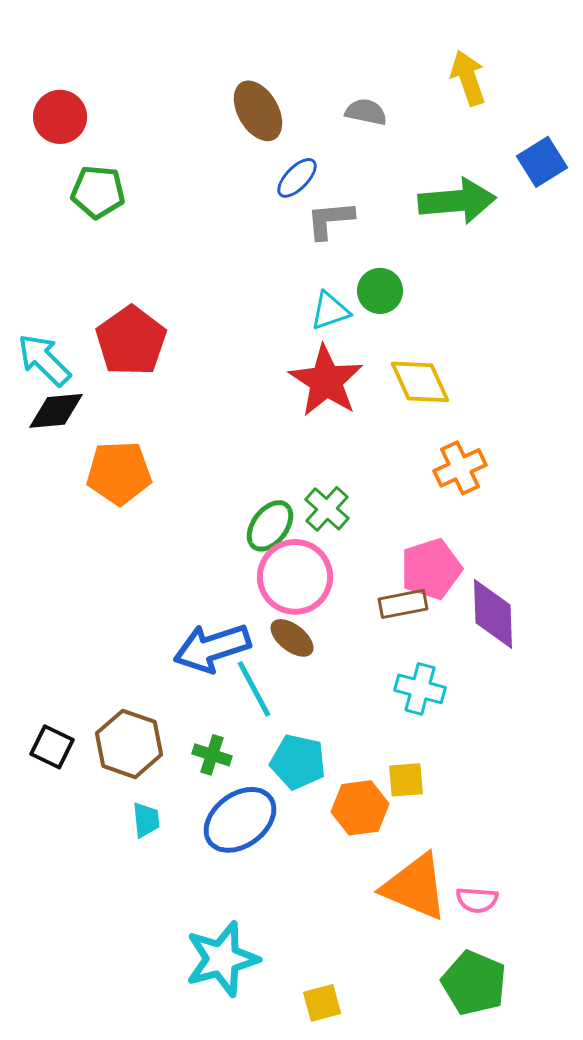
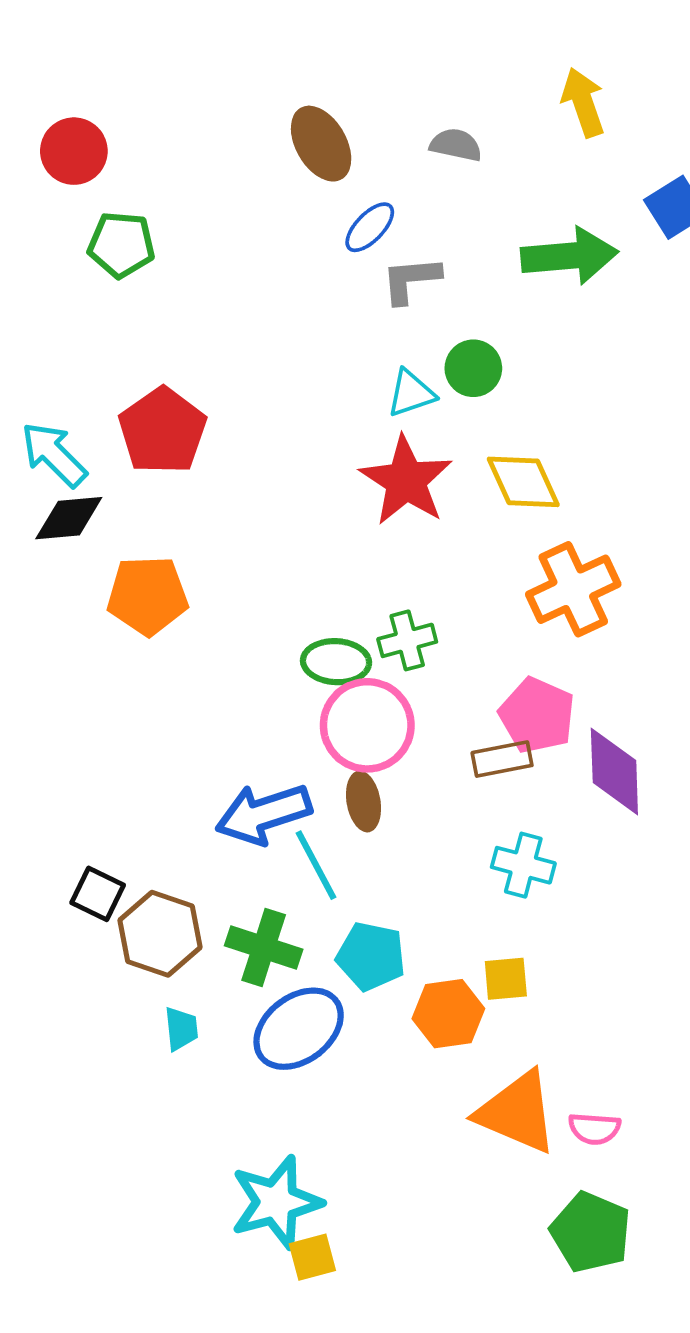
orange cross: (460, 468) -> (573, 589), size x1.4
green cross: (327, 509) -> (407, 640), turned 33
green ellipse: (270, 526) -> (336, 662), turned 56
pink pentagon: (431, 569) -> (537, 715), turned -30
brown ellipse: (292, 638) -> (363, 801), turned 42
black square: (52, 747) -> (98, 894), moved
green cross: (212, 755) -> (264, 948), size x1.5
yellow square: (322, 1003) -> (312, 1257), moved

